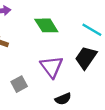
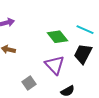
green diamond: (46, 25) -> (57, 37), moved

